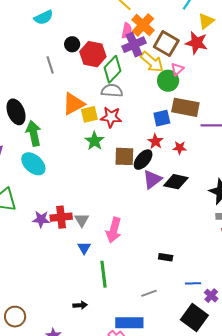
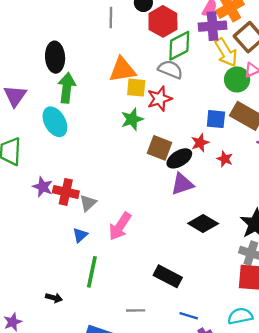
red star: (111, 117) -> (159, 99), turned 30
black diamond: (176, 182) -> (203, 224), moved
black rectangle: (166, 257) -> (168, 276), size x1.6

